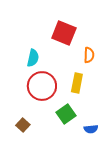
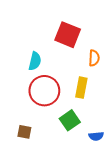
brown square: (23, 125) -> (24, 132), turned -32

